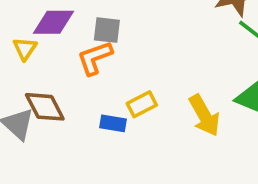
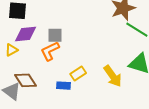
yellow triangle: (25, 49) -> (11, 50), turned 32

